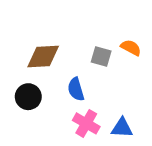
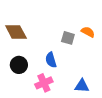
brown diamond: (43, 57) -> (16, 32), moved, turned 65
pink cross: (86, 123) -> (44, 83), moved, turned 36

